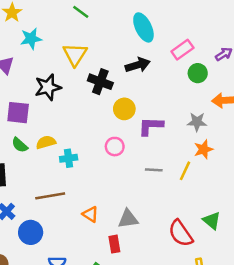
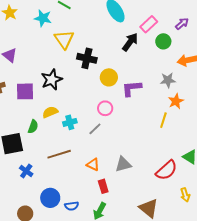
cyan star: (31, 39) -> (43, 18), moved, turned 30
black arrow: (138, 65) -> (130, 42), moved, turned -30
black star: (48, 87) -> (52, 80), moved
green semicircle: (20, 145) -> (33, 127), moved, turned -104
gray line: (154, 170) -> (95, 129), moved, turned -40
blue circle: (31, 232) -> (50, 198), moved
red semicircle: (181, 233) -> (167, 170), turned -90
red rectangle: (114, 244) -> (103, 186), moved

